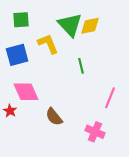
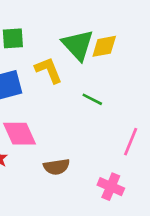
green line: (81, 66) -> (92, 99), turned -49
brown semicircle: (54, 117) -> (57, 167), turned -60

